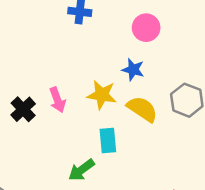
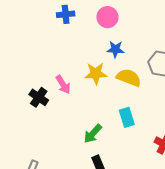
pink circle: (146, 28) -> (107, 17), moved
cyan rectangle: (108, 140) -> (127, 117), moved

